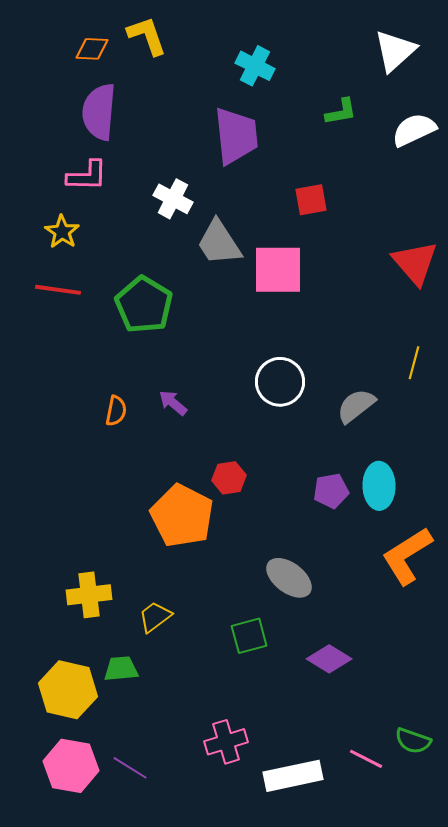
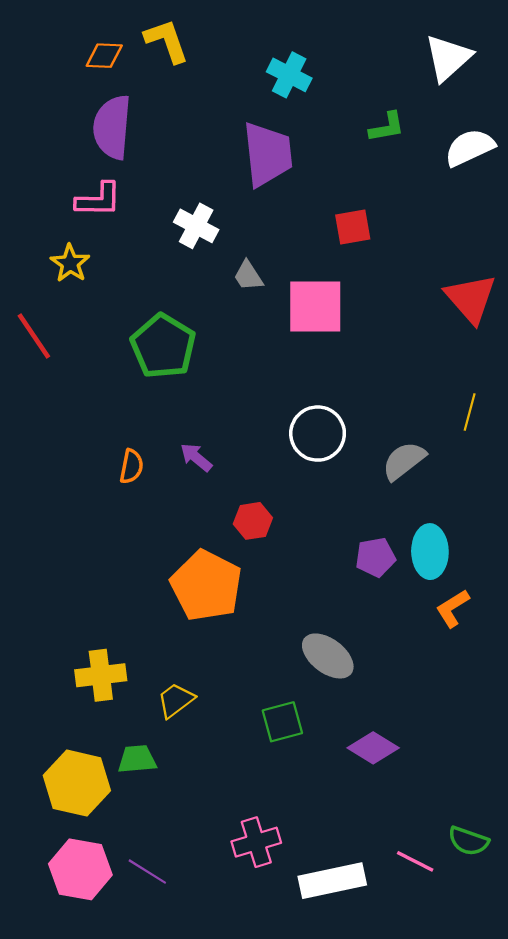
gray trapezoid: (219, 243) -> (248, 276), size x0.6
red line: (58, 290) -> (34, 336), moved, turned 48
red hexagon: (229, 478) -> (253, 521), moved
orange L-shape: (407, 556) -> (453, 608), moved, size x0.6

